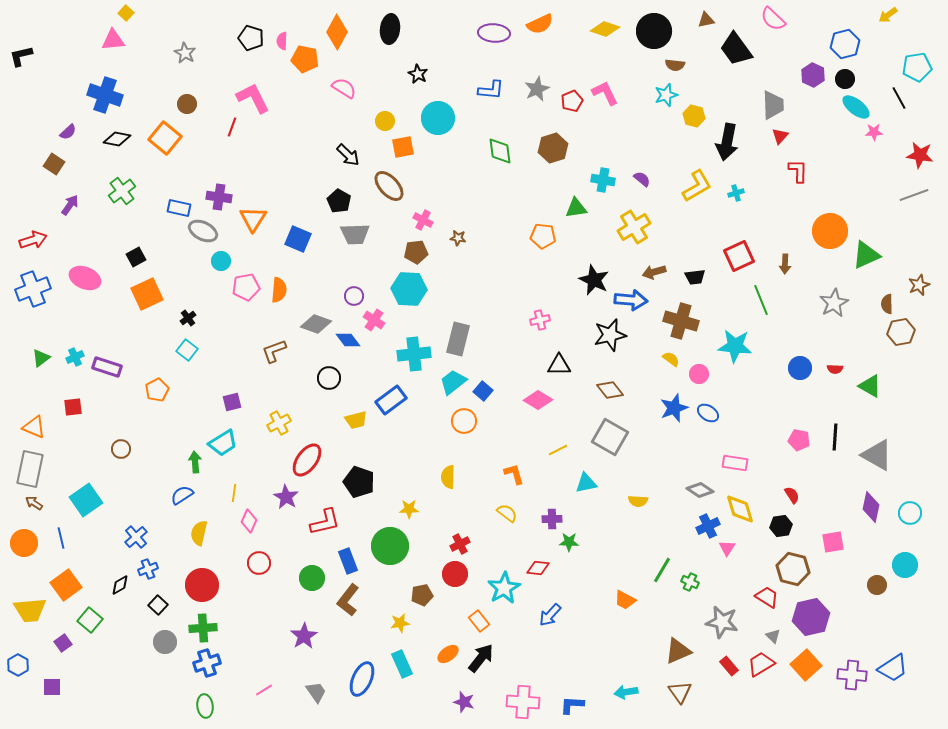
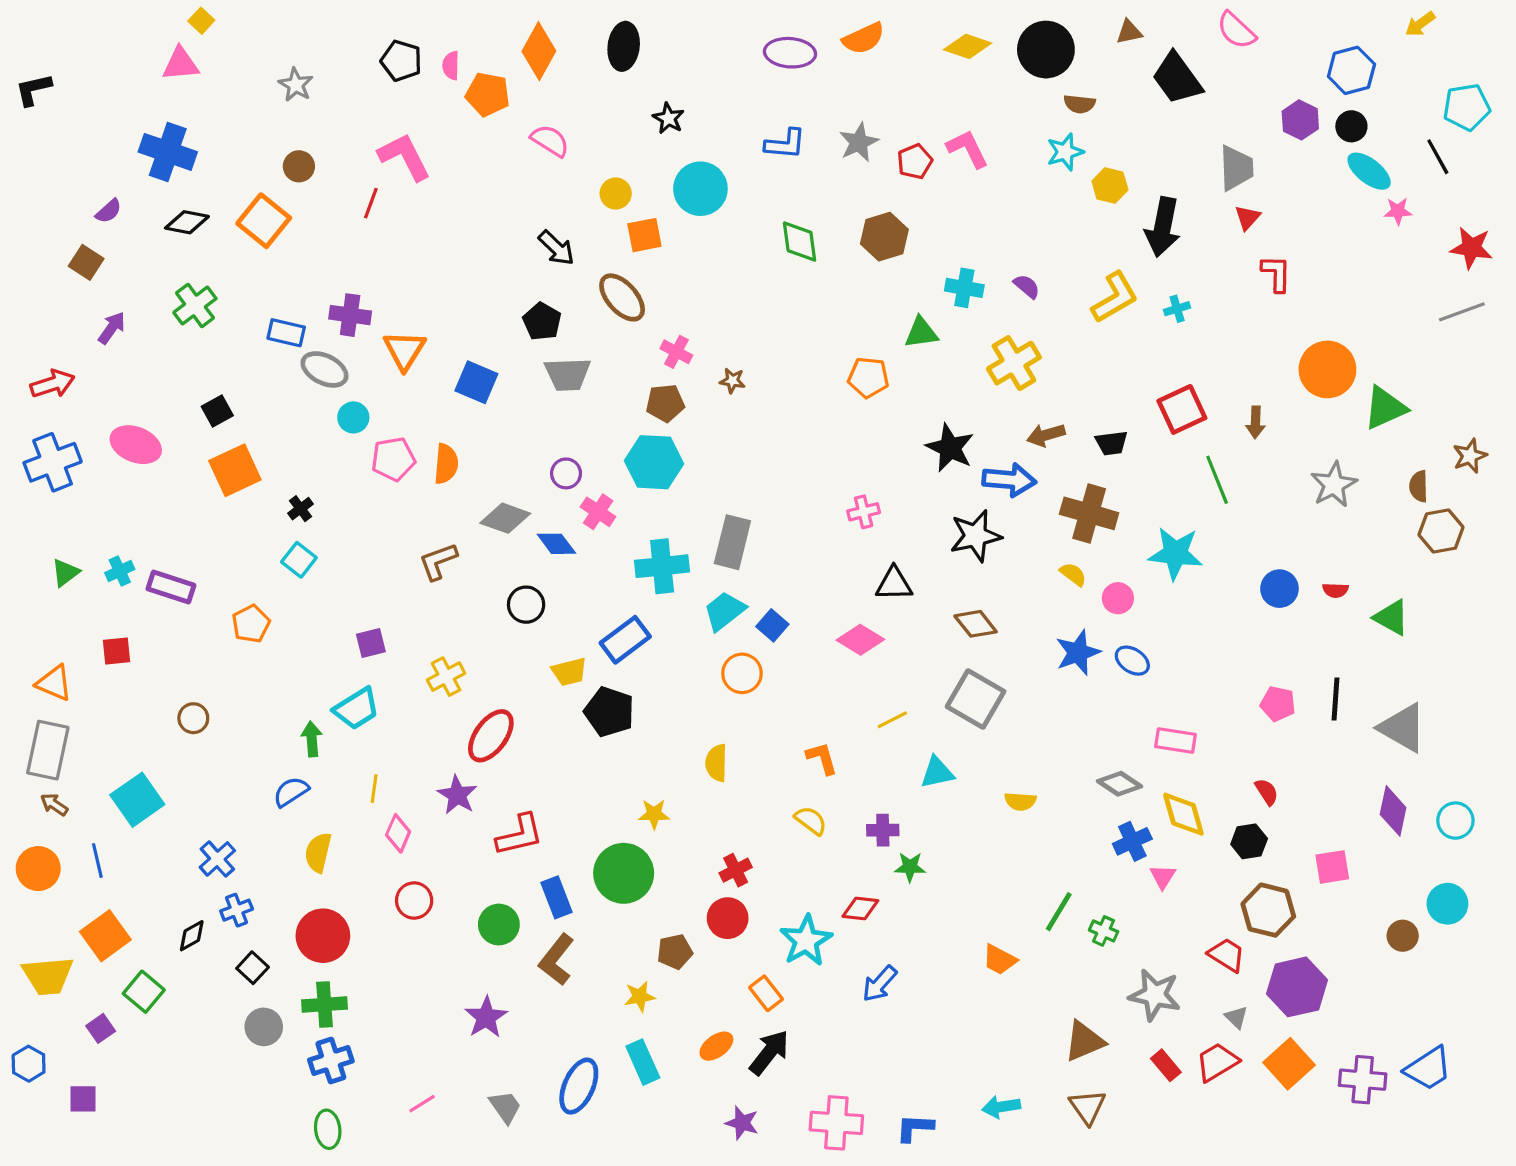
black pentagon: (359, 482) -> (609, 712), moved

